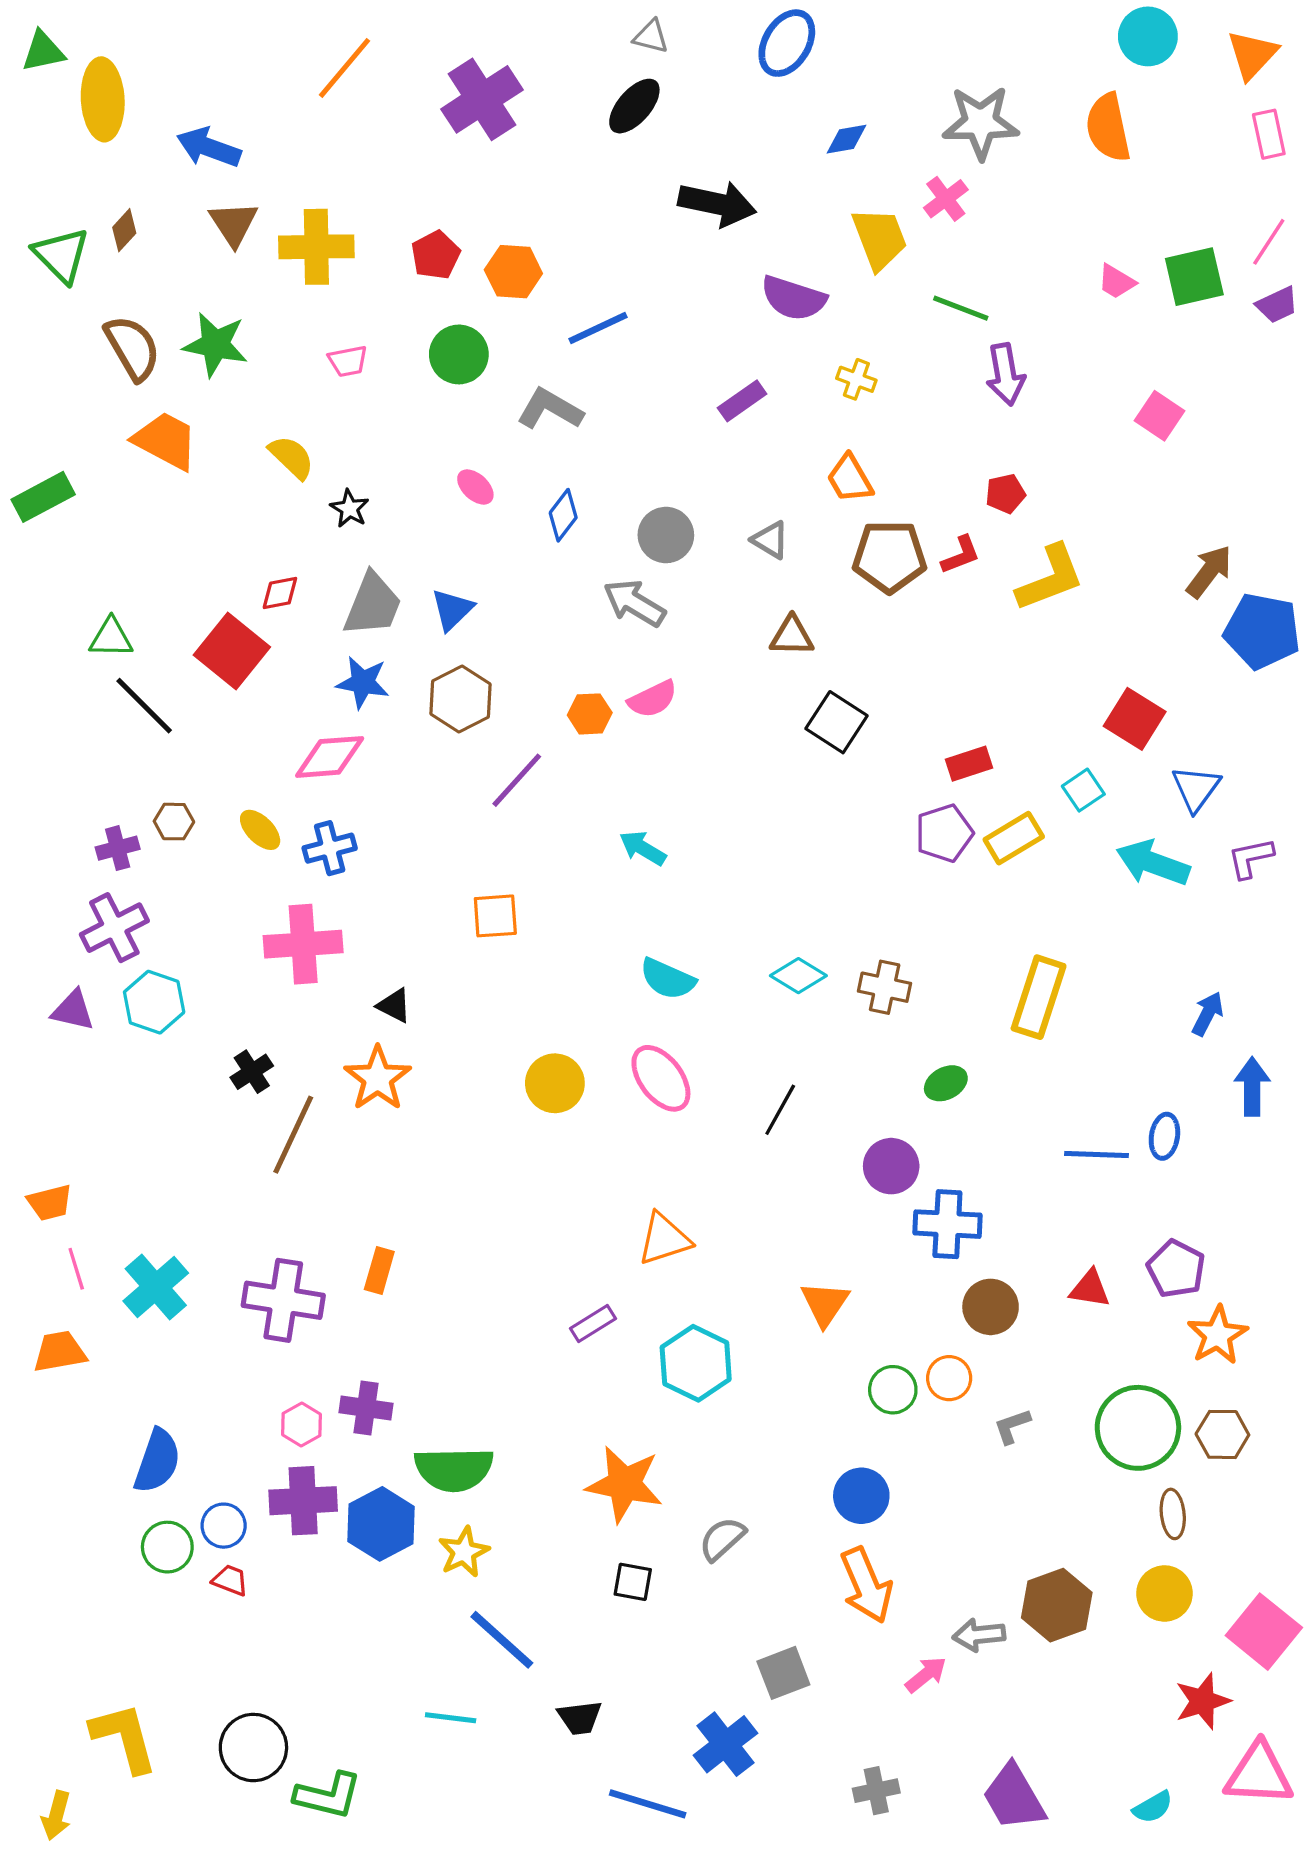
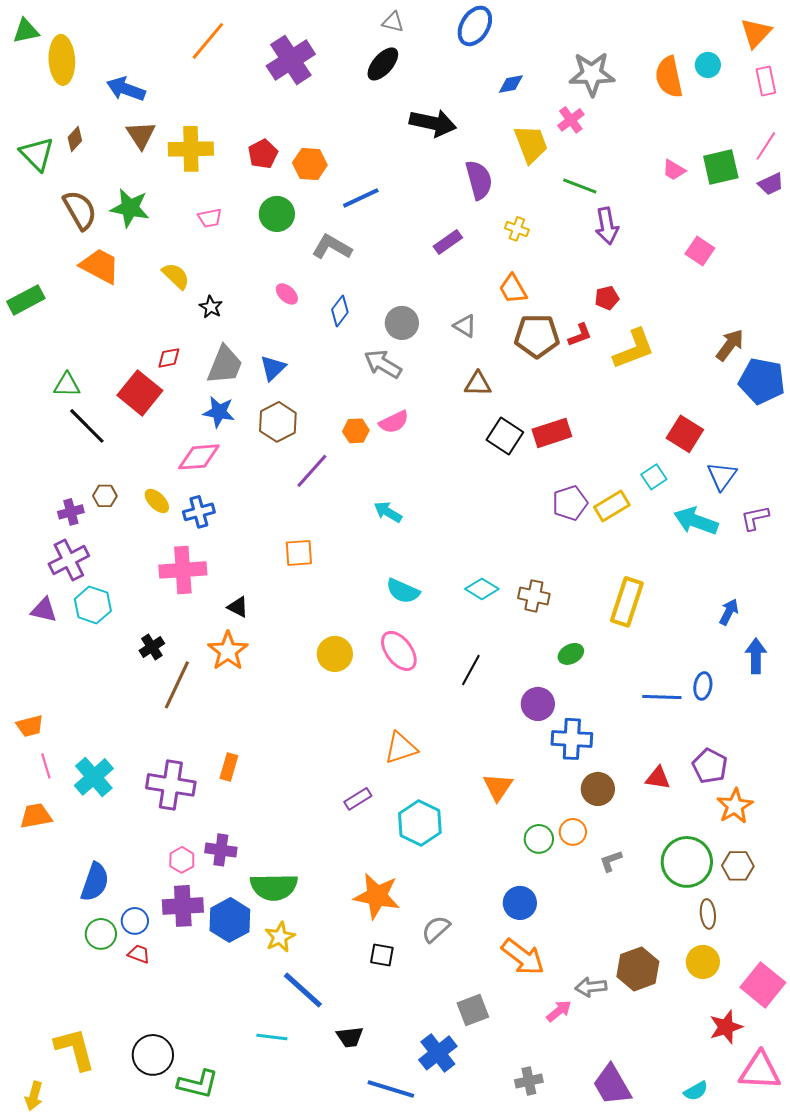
cyan circle: (1148, 36) -> (708, 65), moved, size x0.7
purple semicircle: (793, 298) -> (479, 180), turned -123
red rectangle: (969, 764) -> (552, 433), moved, size x1.4
orange arrow: (866, 1585) -> (523, 957), turned -30

